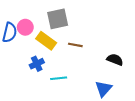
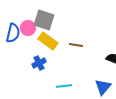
gray square: (58, 19) -> (44, 20), moved, turned 30
cyan line: (59, 78) -> (64, 86), moved

